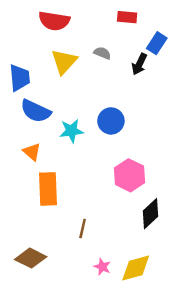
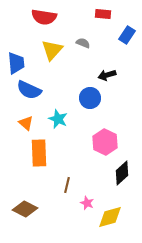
black arrow: (139, 64) -> (107, 75), moved, turned 48
cyan star: (71, 131) -> (58, 119), moved, turned 30
pink star: (102, 267) -> (87, 203), moved

